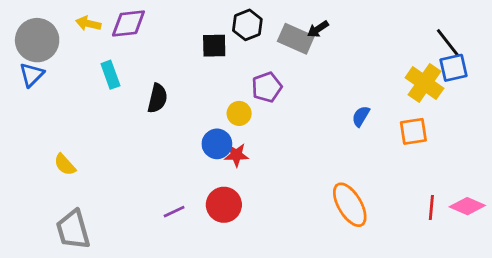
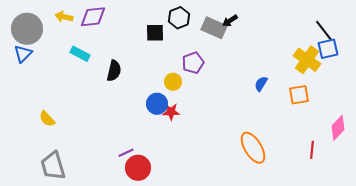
cyan rectangle: (110, 75) -> (80, 54), turned -42
red circle: (224, 205) -> (138, 168), moved
pink diamond: (467, 206) -> (338, 128), moved, turned -70

